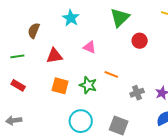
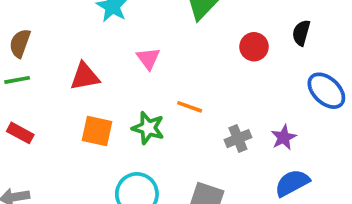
brown semicircle: (34, 31) -> (20, 43), moved
red circle: (140, 41) -> (254, 47), moved
pink triangle: (90, 47) -> (148, 58), turned 32

